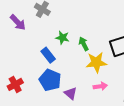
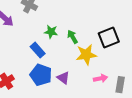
pink arrow: (100, 86) -> (100, 78), moved
purple triangle: (71, 93) -> (63, 78), moved

